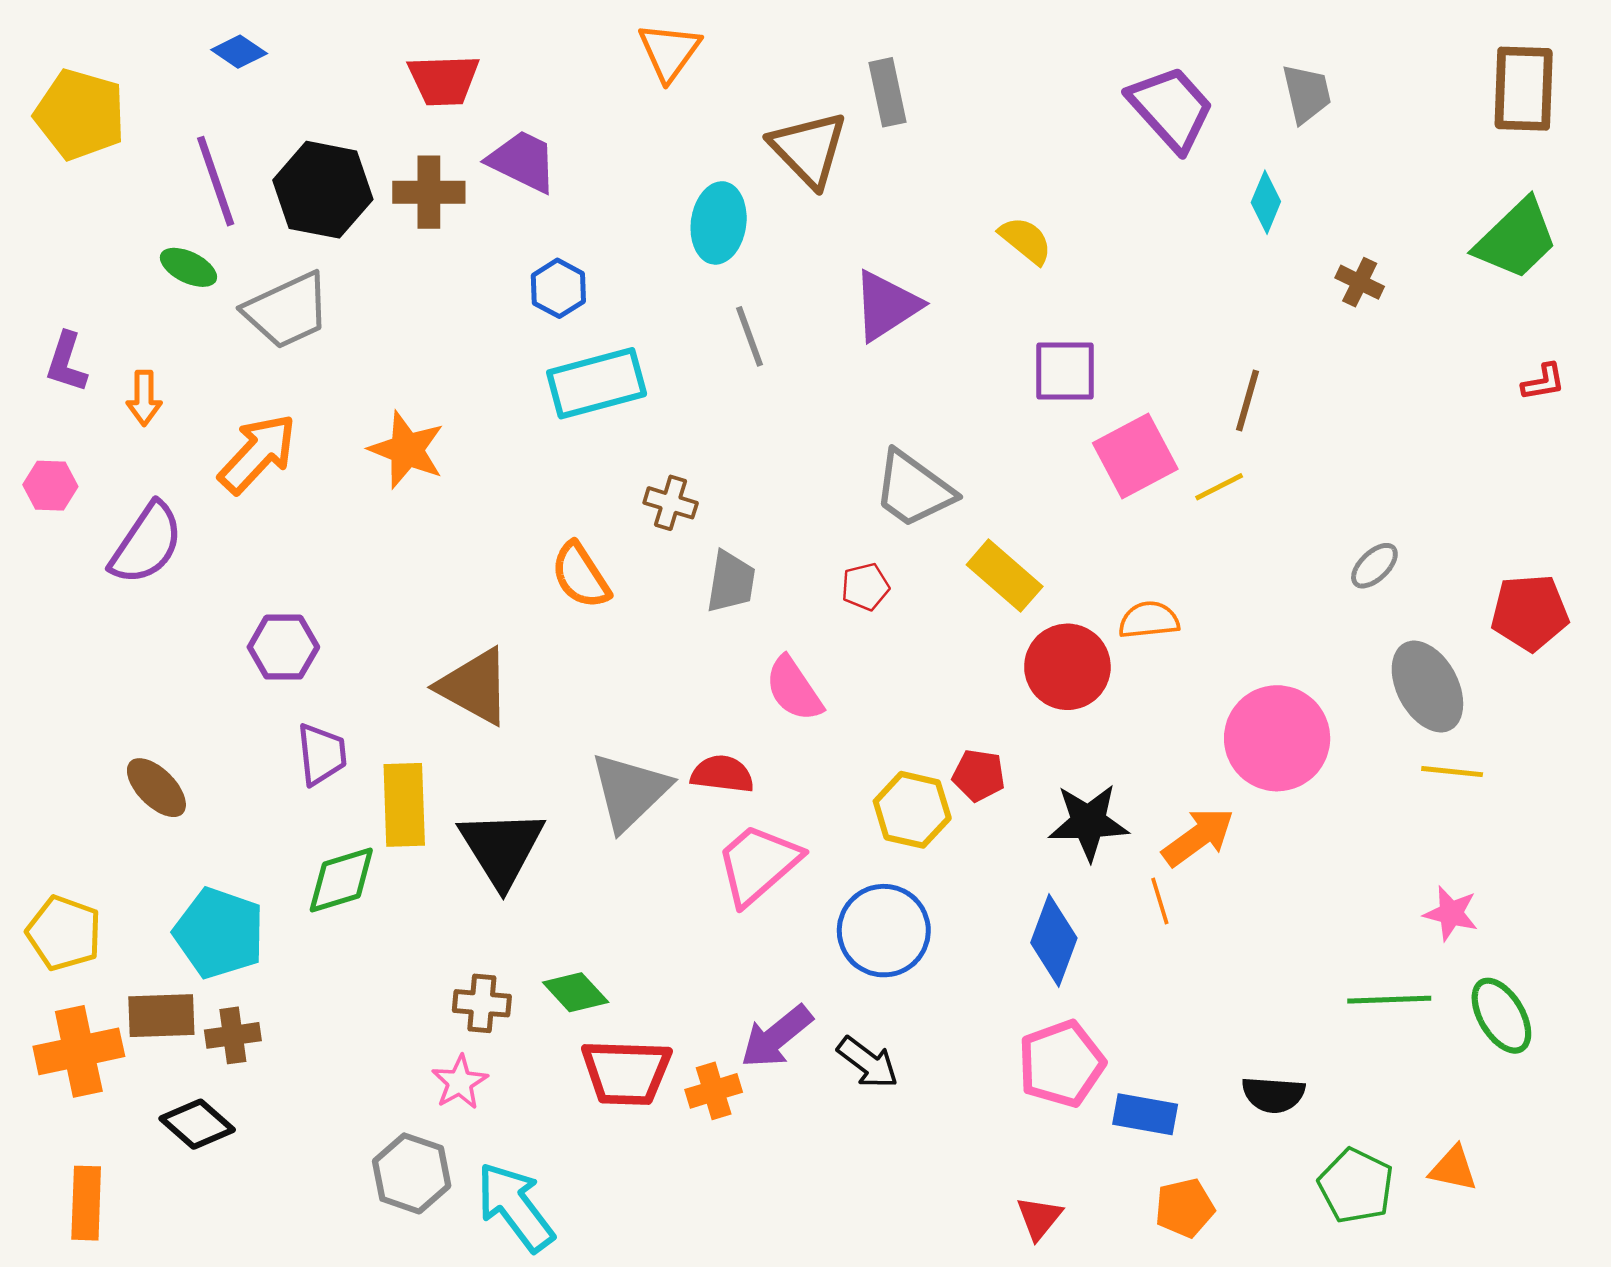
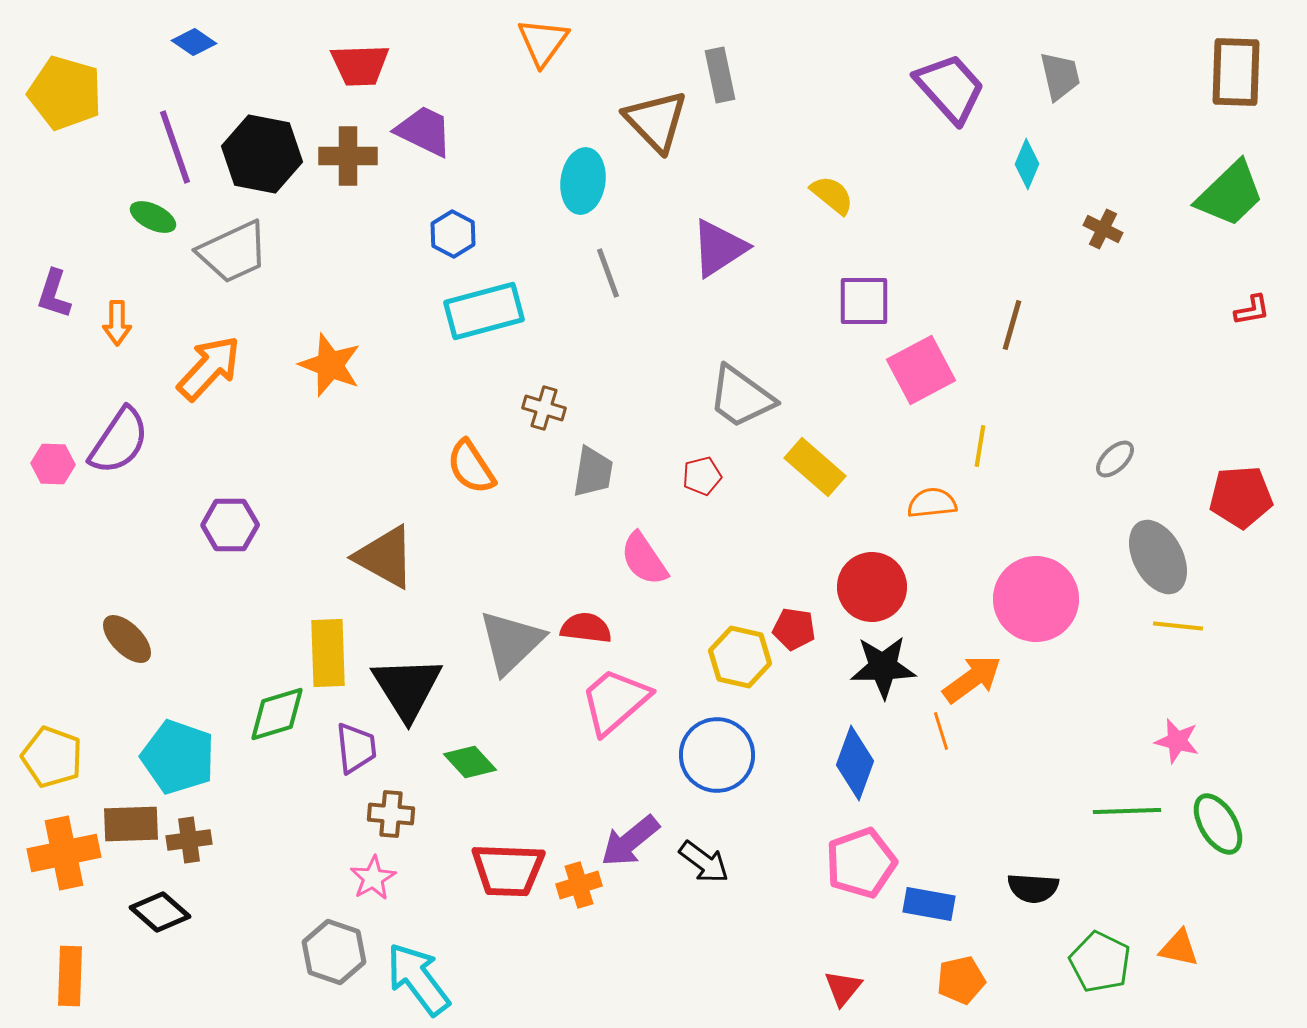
pink hexagon: (50, 486) -> (53, 464), moved
yellow line: (1219, 487) -> (980, 446), moved, turned -54
red circle: (1067, 667) -> (872, 587), moved
purple trapezoid: (322, 754) -> (356, 748), moved
green diamond: (576, 992) -> (470, 762), moved

